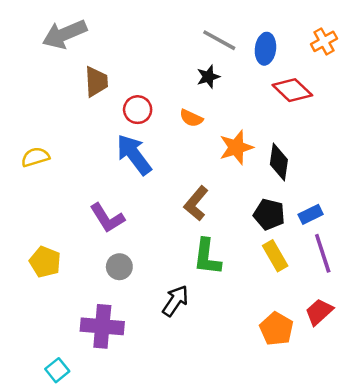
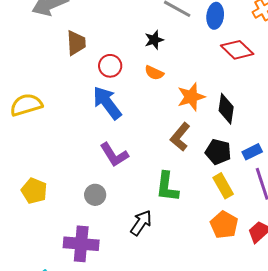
black star: (208, 77) -> (154, 40), moved
yellow semicircle: (35, 157) -> (26, 105), size x1.4
brown L-shape: (196, 203) -> (180, 137), moved
purple L-shape: (107, 218) -> (114, 155), moved
orange pentagon: (276, 329) -> (224, 225), moved

